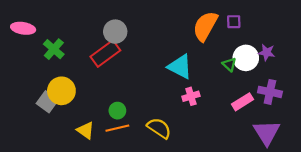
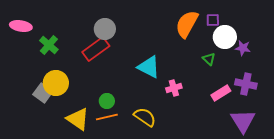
white circle: (246, 58) -> (225, 37), moved
cyan triangle: (180, 67) -> (149, 67), moved
yellow triangle: (86, 130) -> (78, 119), size x1.4

